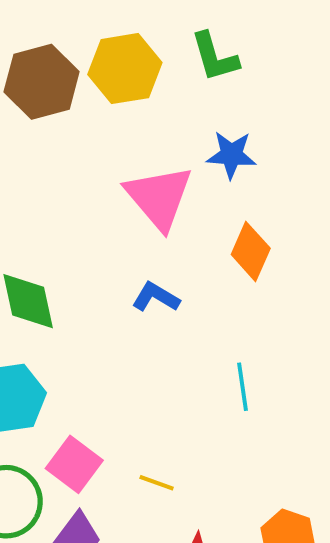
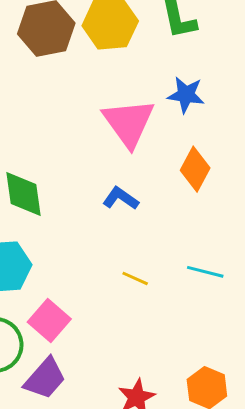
cyan line: (243, 387) -> (205, 272), moved, turned -72
yellow line: (157, 483) -> (135, 278), moved

